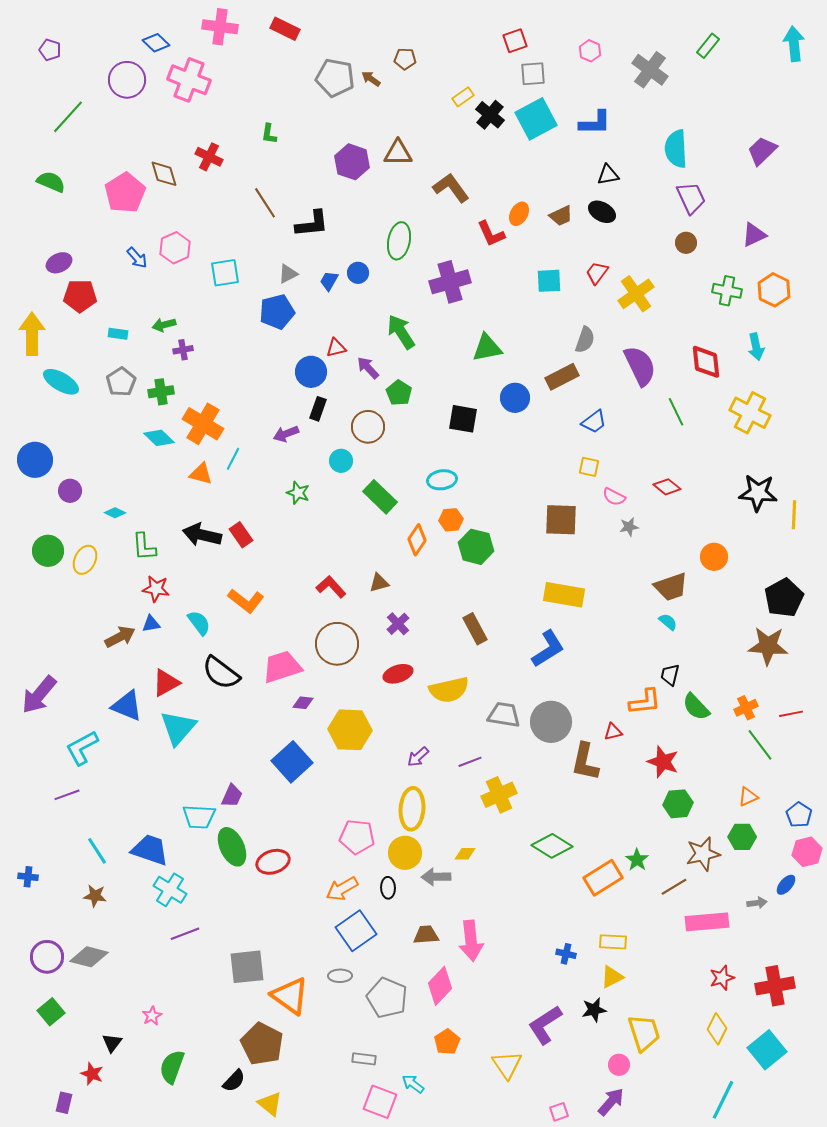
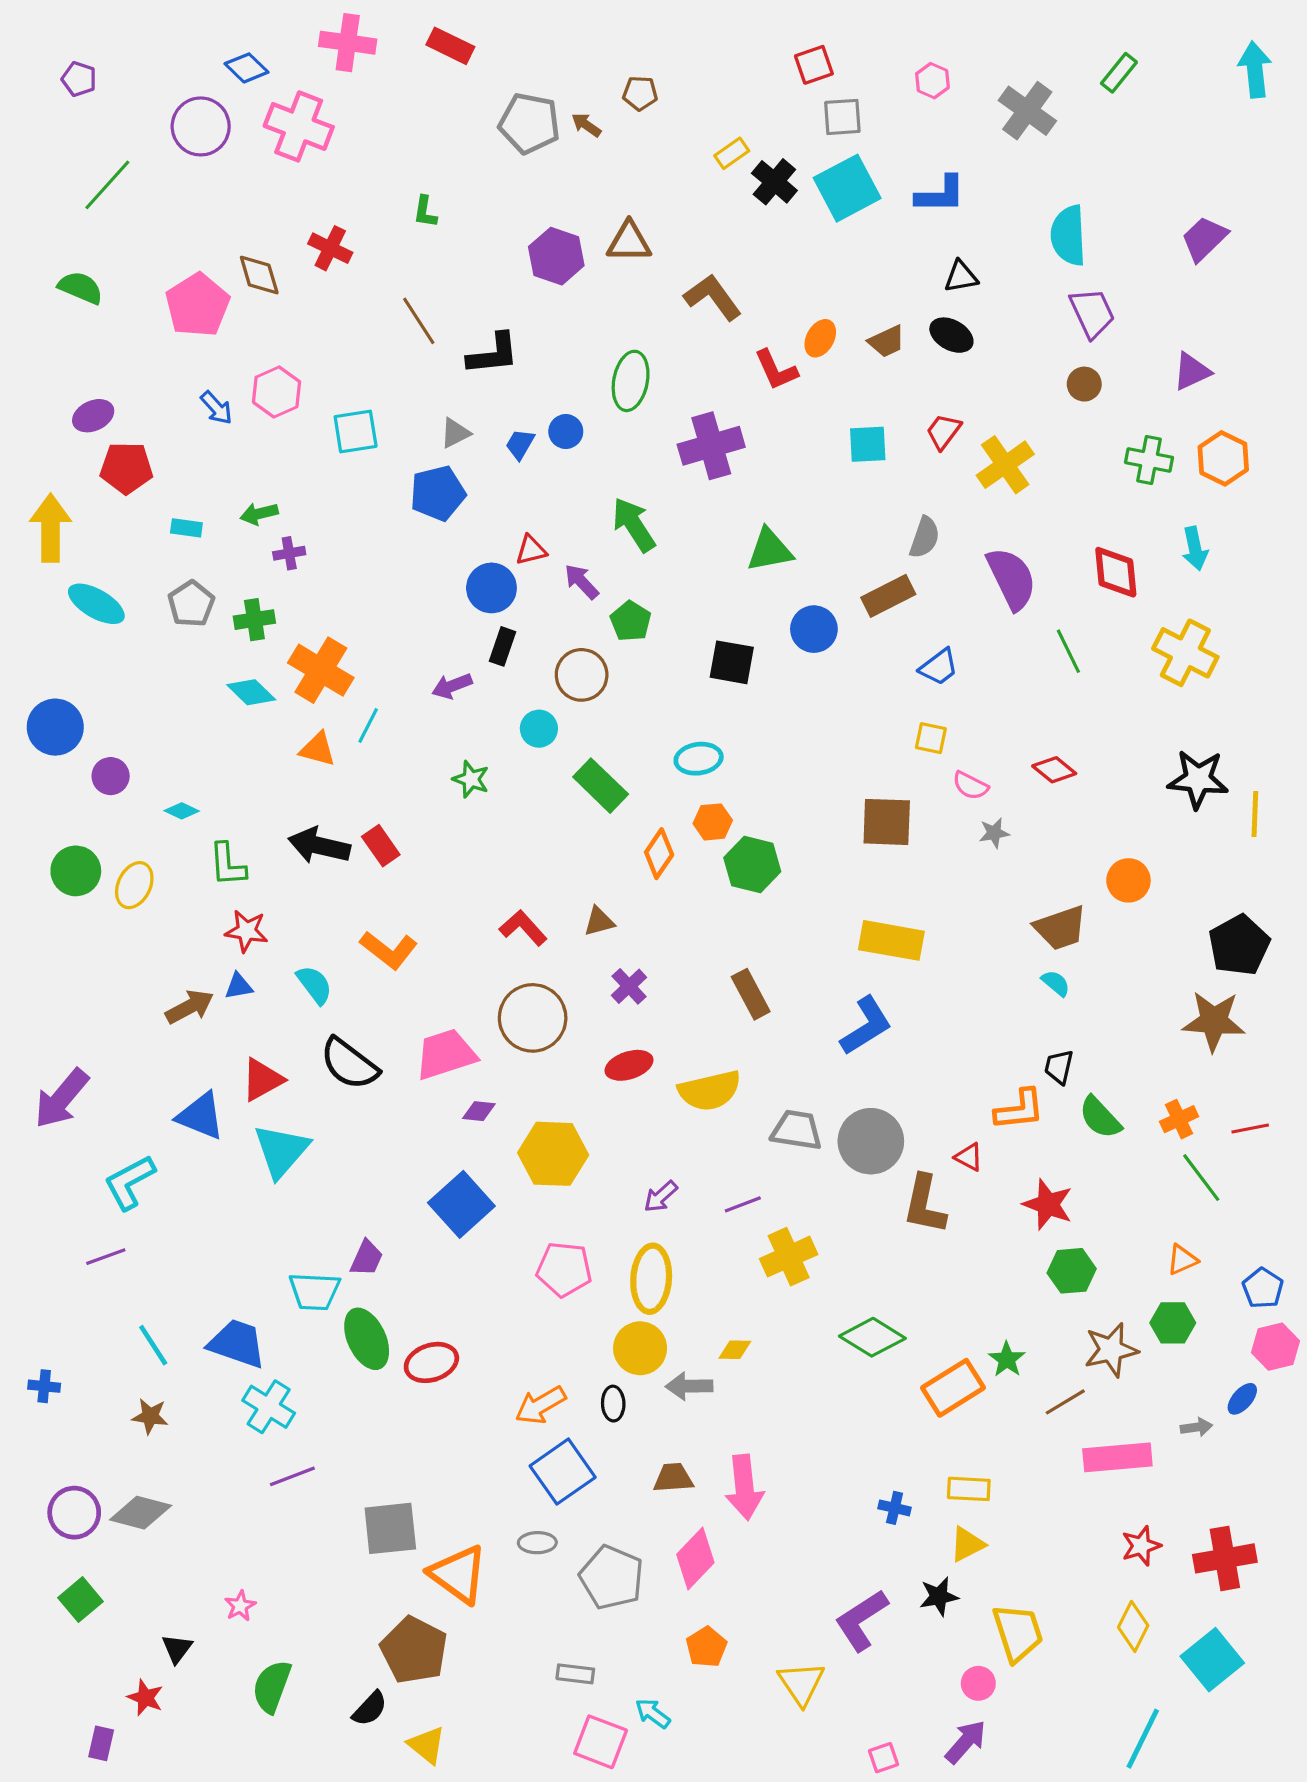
red triangle: (613, 732) -> (969, 1157), turned 42
pink pentagon: (357, 837) -> (564, 1269), moved

